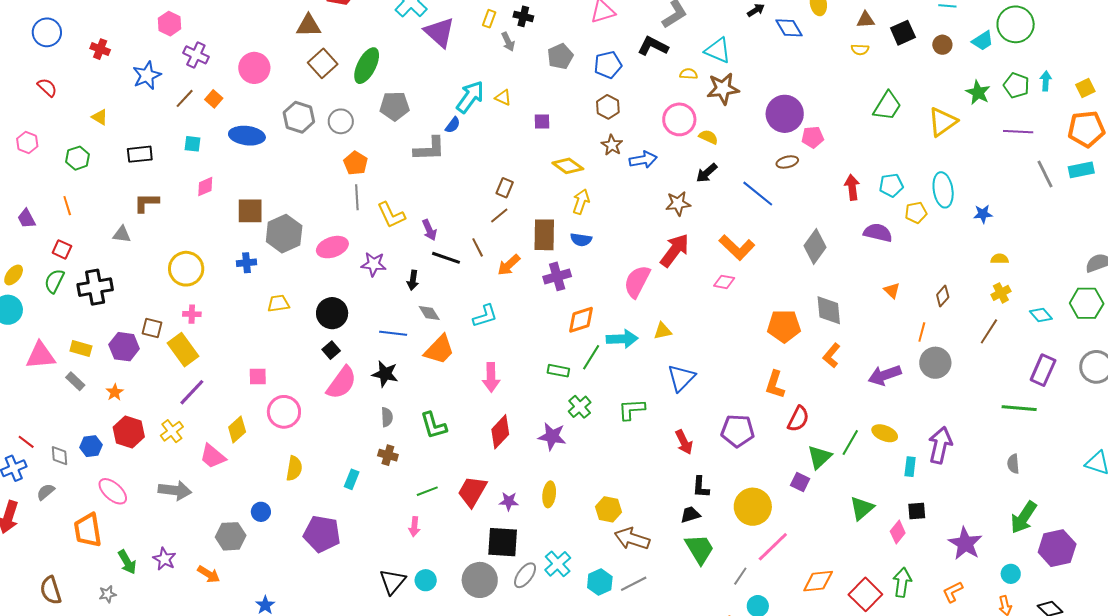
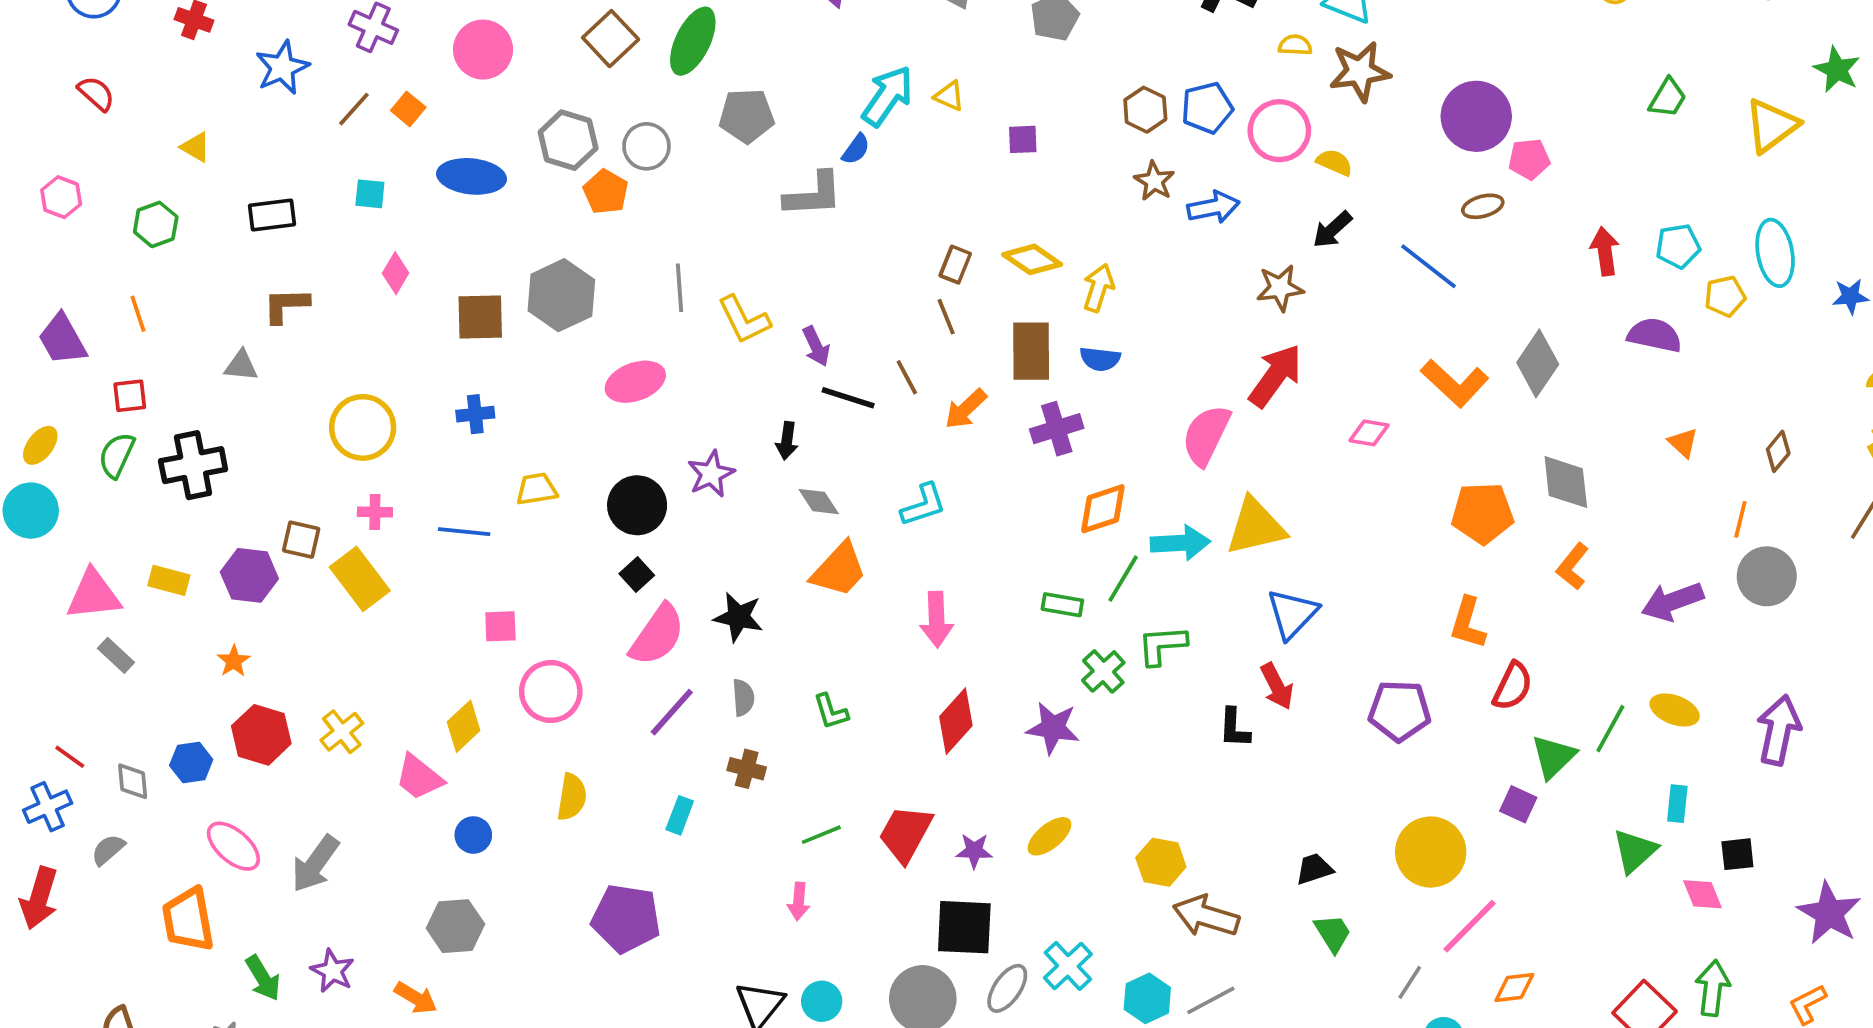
blue pentagon: (608, 65) -> (1207, 108), moved
green trapezoid: (887, 106) -> (1668, 98), size x0.7
orange pentagon: (356, 163) -> (606, 192), moved
yellow diamond: (568, 166) -> (1032, 259), moved
pink diamond: (205, 187) -> (396, 273), turned -35
brown line: (499, 215) -> (946, 317), turned -72
purple trapezoid: (26, 219) -> (62, 339), size x1.4
gray hexagon: (284, 234) -> (561, 295), moved
orange L-shape: (737, 248) -> (1455, 383), moved
red square: (62, 249) -> (130, 396), turned -30
purple star: (374, 264) -> (711, 474), moved, turned -30
yellow triangle: (663, 331) -> (1256, 527), size x1.8
blue line: (393, 333) -> (464, 532), moved
gray rectangle: (75, 381) -> (116, 655), moved
purple line: (192, 392) -> (672, 712), moved
green L-shape: (632, 409) -> (1162, 645), moved
green L-shape: (433, 425) -> (831, 712), size x0.7
red arrow: (684, 442) -> (1277, 686), moved
cyan rectangle: (910, 467) -> (1677, 804), moved
black L-shape: (701, 487) -> (1234, 728), moved
gray arrow: (175, 490) -> (315, 864), moved, turned 120
yellow ellipse: (549, 494) -> (1049, 836), turned 45
blue circle: (261, 512) -> (473, 835), moved
pink diamond: (898, 532) -> (1702, 894), turned -60
green trapezoid: (700, 549) -> (1333, 933), size x0.7
orange diamond: (818, 581) -> (1514, 987), moved, size x0.7

